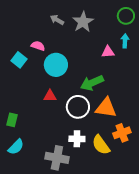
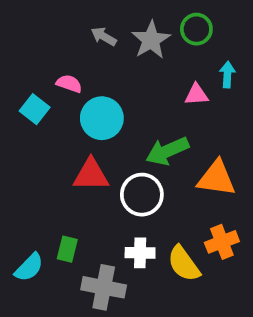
green circle: (126, 16) -> (196, 29), moved
red triangle: (50, 96) -> (91, 175), size x1.5
orange triangle: (106, 108) -> (216, 178), moved
green rectangle: (12, 120) -> (67, 249), moved

